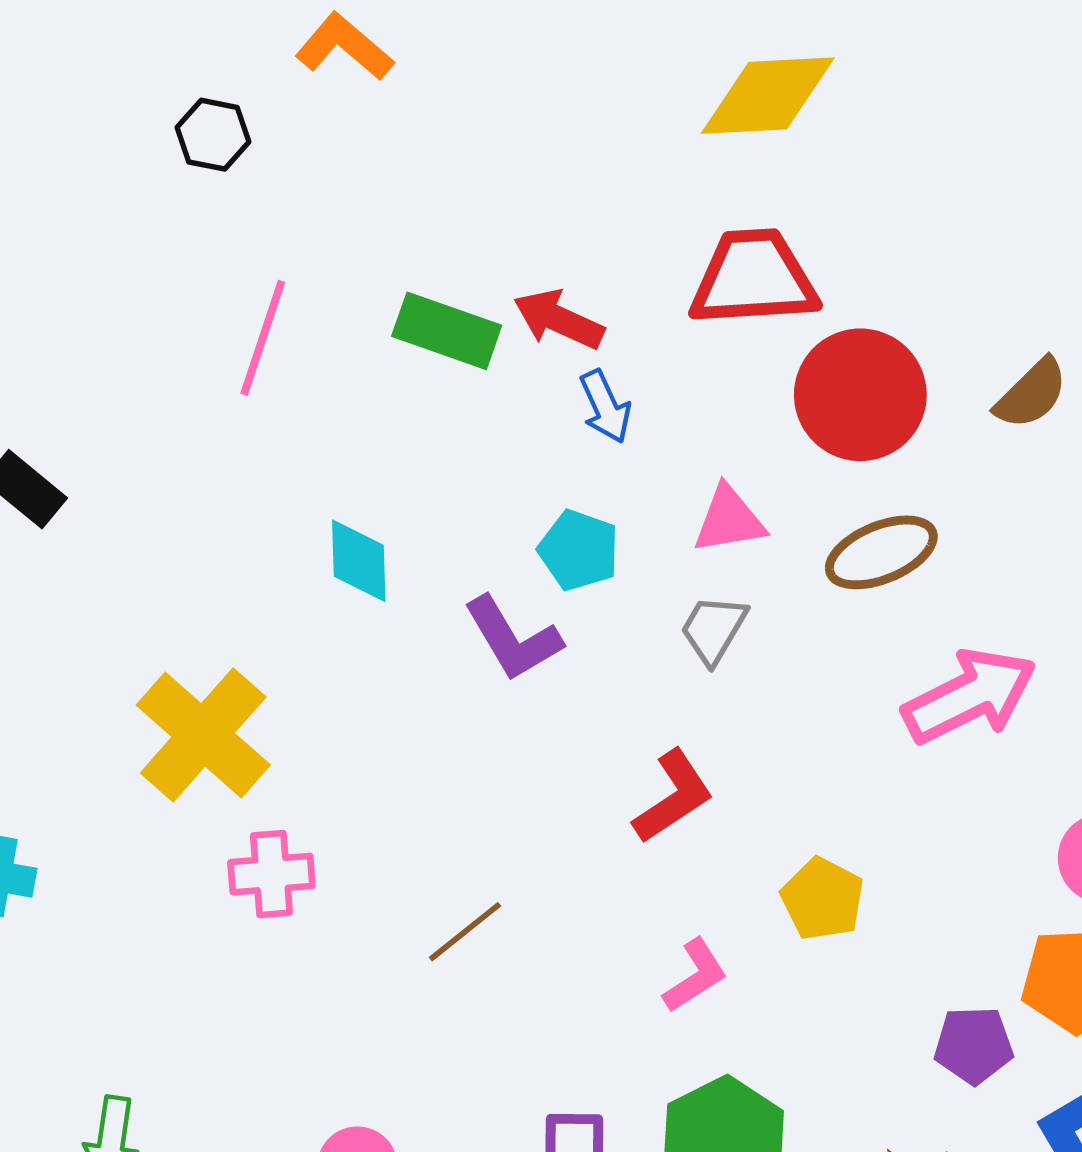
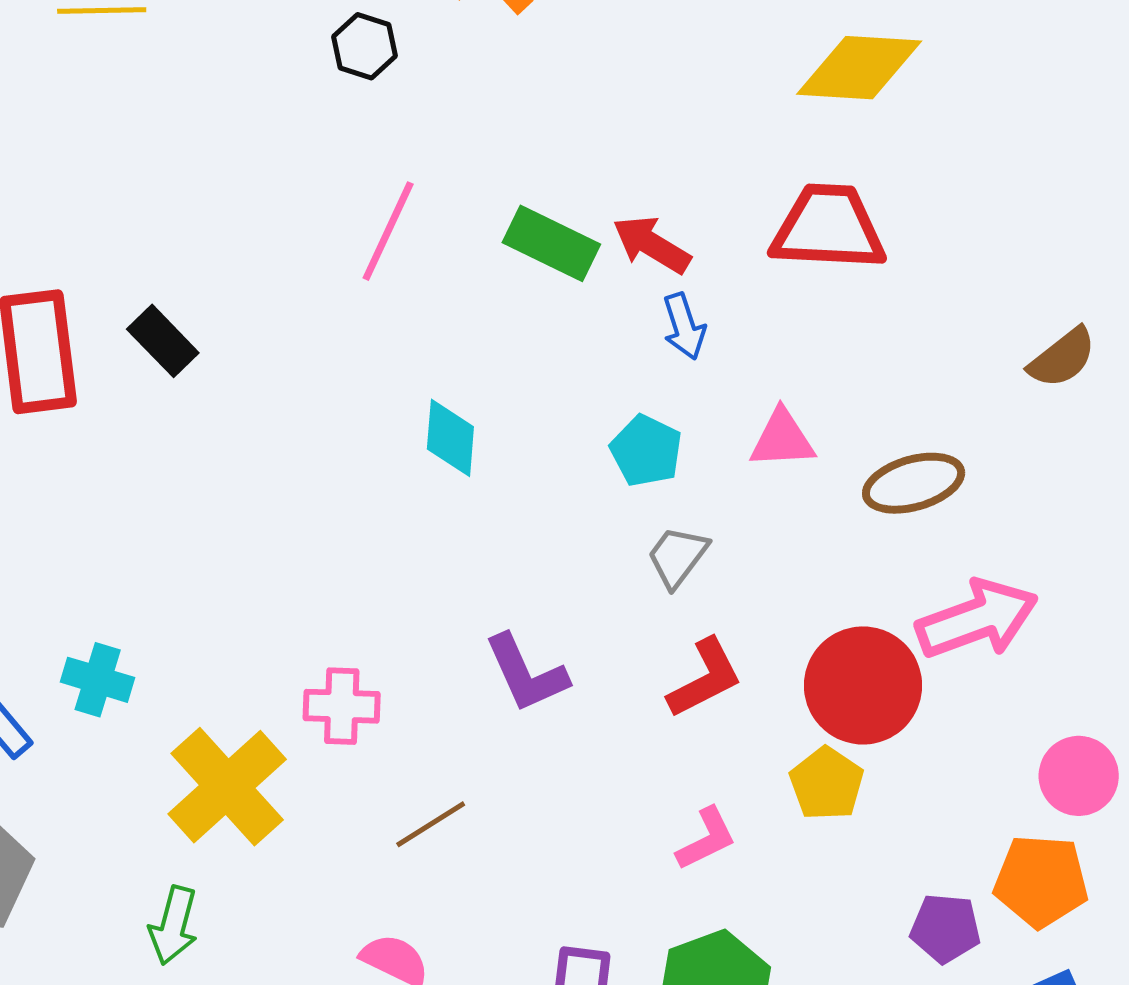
red circle: (860, 395) -> (863, 685), moved
gray trapezoid: (714, 629) -> (677, 557), moved
purple L-shape: (513, 639) -> (526, 673), moved
yellow cross: (203, 735) -> (227, 787), moved
brown line: (465, 932) -> (431, 824), moved

